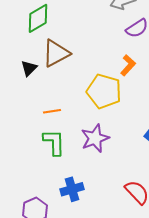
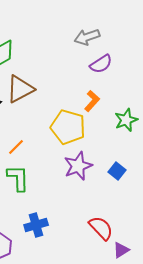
orange line: (52, 111) -> (16, 147), turned -36
purple star: (95, 138) -> (78, 166), moved

